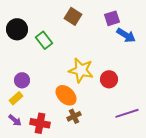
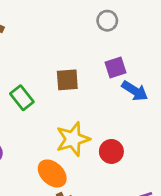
brown square: (73, 16) -> (67, 80), moved, turned -36
yellow star: (81, 70) -> (73, 139), turned -30

